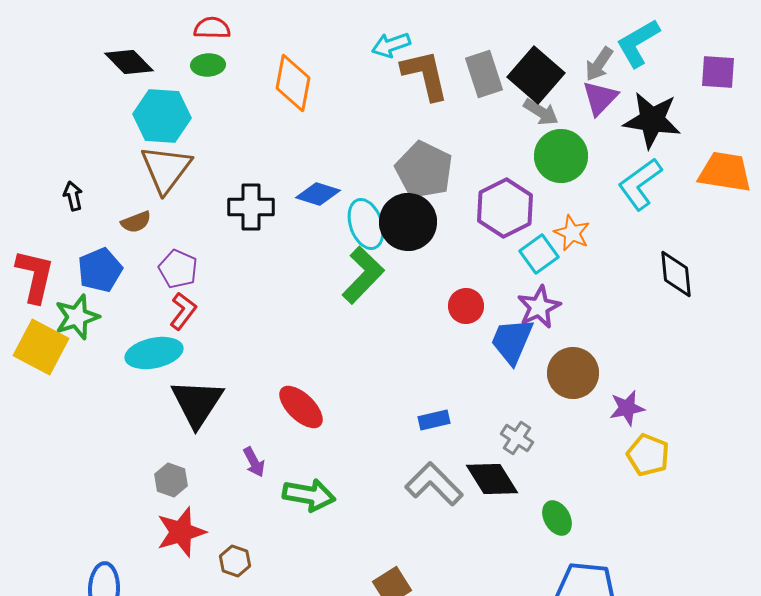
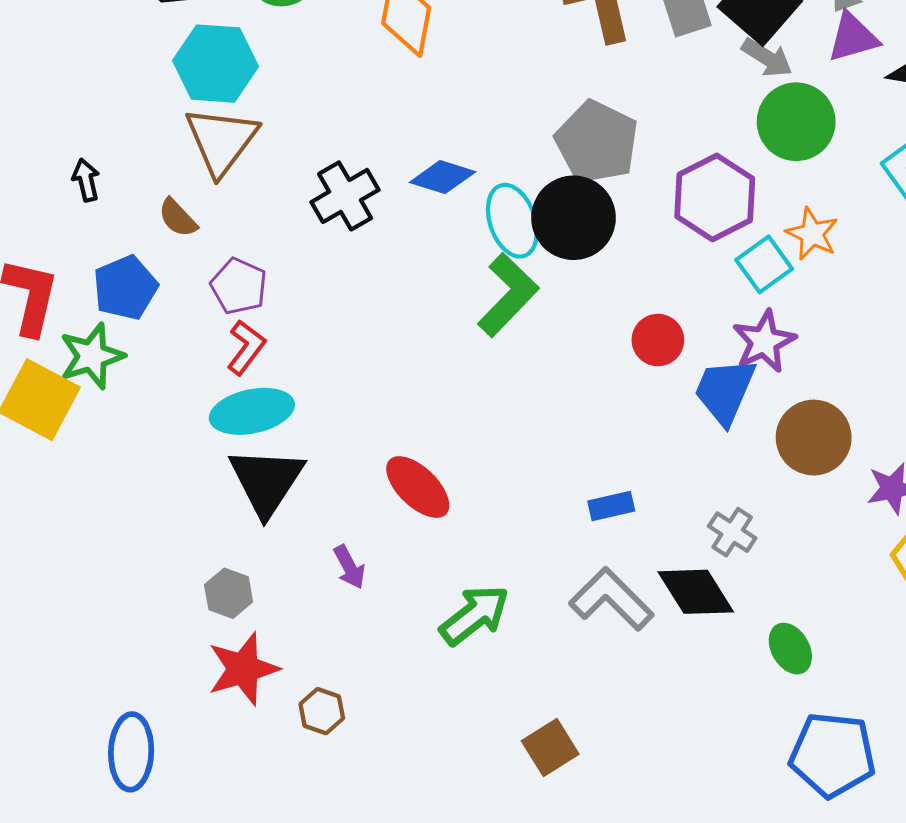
purple triangle: (600, 98) -> (853, 37), turned 30
black cross: (251, 207) -> (345, 196), turned -30
brown semicircle: (136, 222) -> (178, 218), turned 68
cyan ellipse: (154, 353) -> (252, 411), moved
green arrow: (309, 495) -> (475, 615), moved, turned -48

